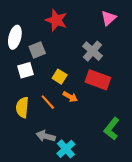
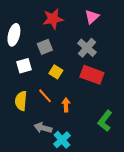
pink triangle: (108, 18) -> (92, 17), moved
red star: (56, 20) -> (53, 19), turned -30
gray square: (37, 50) -> (45, 47), moved
orange arrow: (70, 97) -> (66, 105), moved, turned -120

